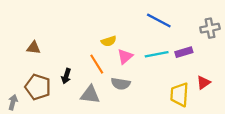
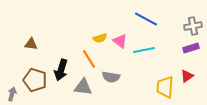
purple rectangle: (184, 52) -> (191, 48), moved
pink triangle: (125, 56) -> (120, 41), moved, turned -42
black arrow: (66, 76) -> (61, 70), size x1.5

